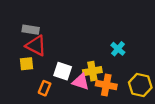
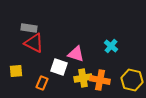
yellow square: (26, 64) -> (16, 71), moved
yellow cross: (92, 71) -> (83, 78), moved
pink triangle: (81, 82) -> (76, 54), moved

